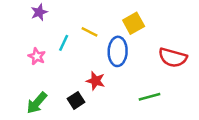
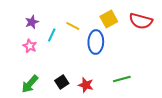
purple star: (39, 12) -> (32, 22), moved
red semicircle: (173, 58) -> (141, 21), moved
red star: (96, 81) -> (86, 85), moved

